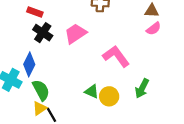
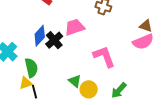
pink semicircle: (154, 29) -> (143, 42), size x1.5
black cross: (43, 33) -> (54, 40), moved
blue diamond: (29, 64) -> (40, 36), moved

